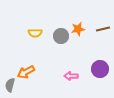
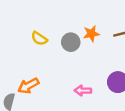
yellow semicircle: (35, 33) -> (39, 39), turned 32

